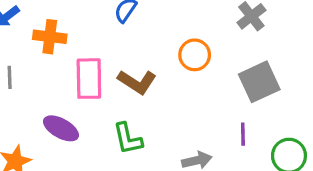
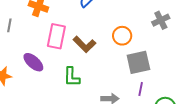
gray square: (259, 82) -> (138, 62), moved

